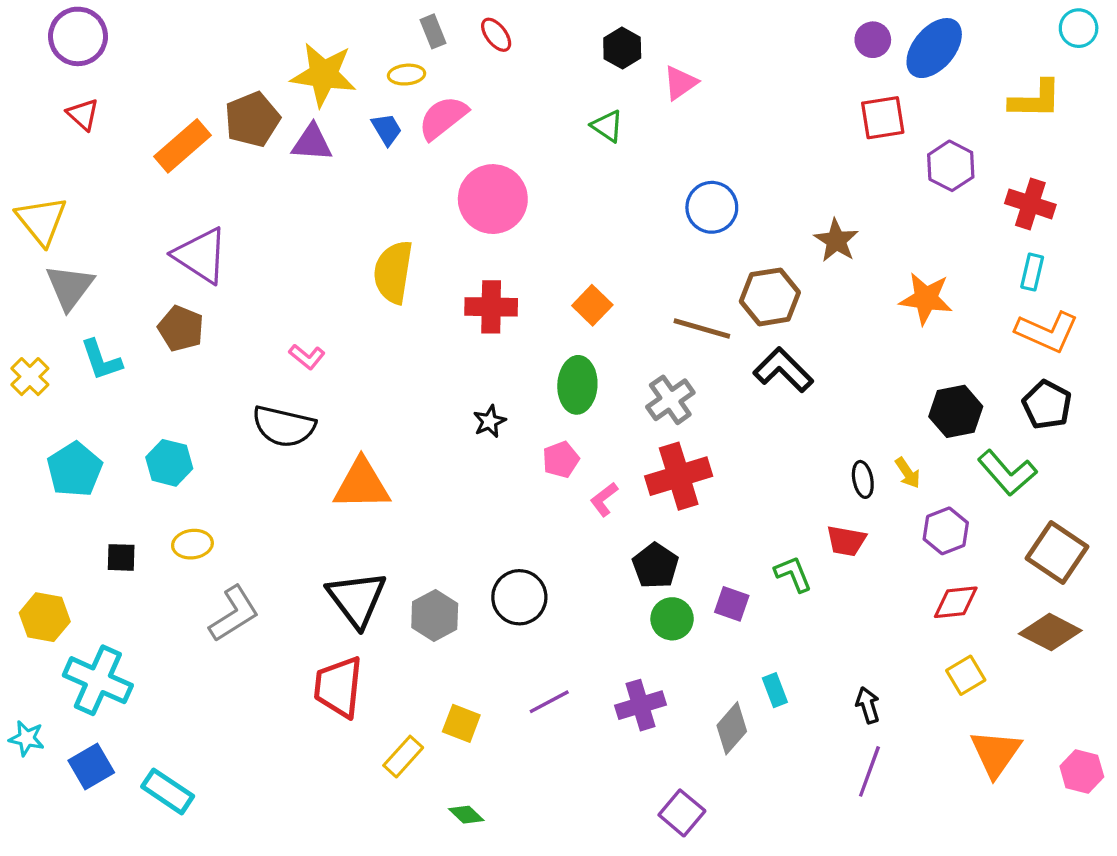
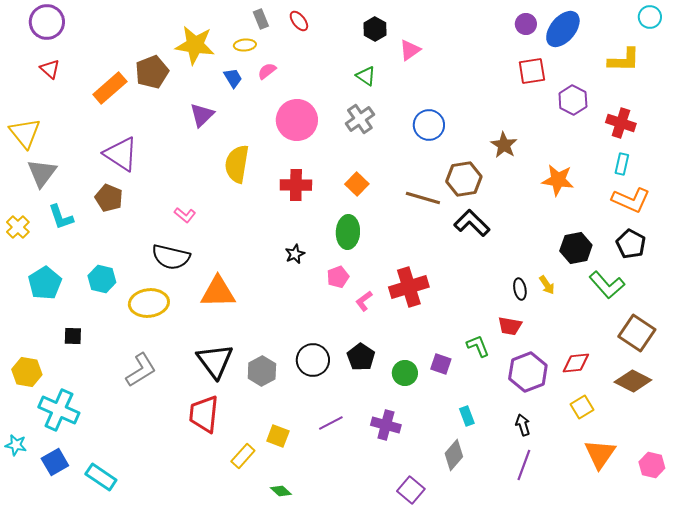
pink semicircle: (443, 118) -> (267, 71), size x0.6
purple triangle: (312, 143) -> (202, 115), moved, turned -48
gray cross: (670, 400) -> (360, 119), moved
purple hexagon: (946, 531) -> (528, 372), moved, size x1.4
yellow ellipse: (192, 544) -> (149, 303), moved, size x1.6
black pentagon: (655, 566) -> (361, 357), moved
purple cross: (640, 705) -> (386, 425), turned 32
gray diamond: (732, 728) -> (454, 455), moved

